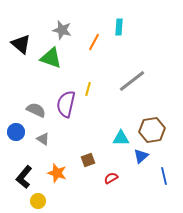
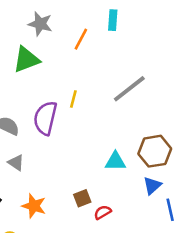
green triangle: (51, 58) -> (26, 60), turned -40
blue triangle: (141, 156) -> (152, 186), moved
brown square: (88, 160) -> (82, 198), moved

